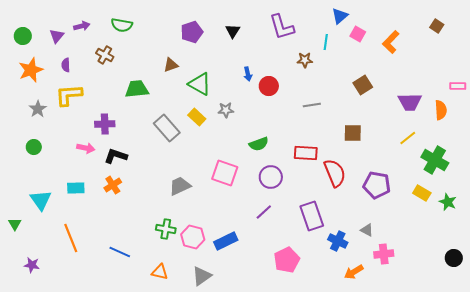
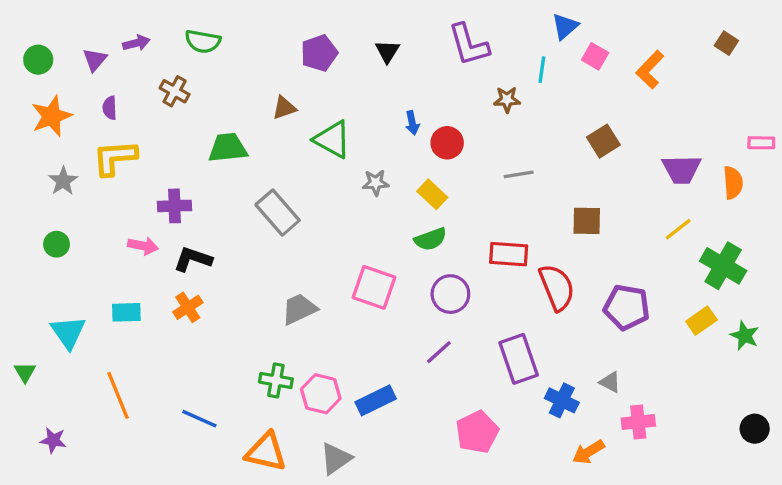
yellow rectangle: (197, 117) -> (432, 194), moved
yellow rectangle: (422, 193) -> (701, 321), turned -66
orange triangle: (160, 272) -> (266, 452), size x1.5

